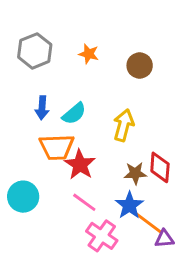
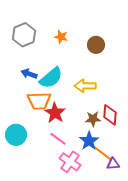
blue arrow: (42, 108) -> (29, 74), turned 105
cyan semicircle: (74, 114) -> (51, 78), size x1.4
yellow arrow: (124, 125) -> (85, 86), turned -105

